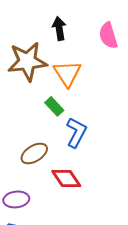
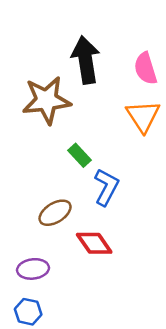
black arrow: (59, 28) -> (86, 60), size x1.6
orange triangle: (67, 73) -> (143, 116), moved

